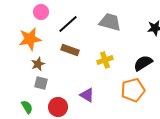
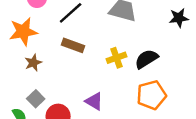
black semicircle: (143, 63) -> (146, 59), moved
gray square: (41, 83) -> (36, 99), moved, turned 32

